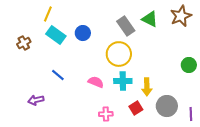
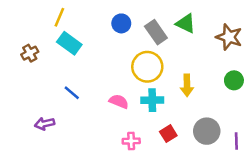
brown star: (181, 16) -> (229, 37), moved, turned -30
blue circle: (83, 33) -> (121, 23), moved
yellow arrow: (147, 87) -> (187, 85), moved

